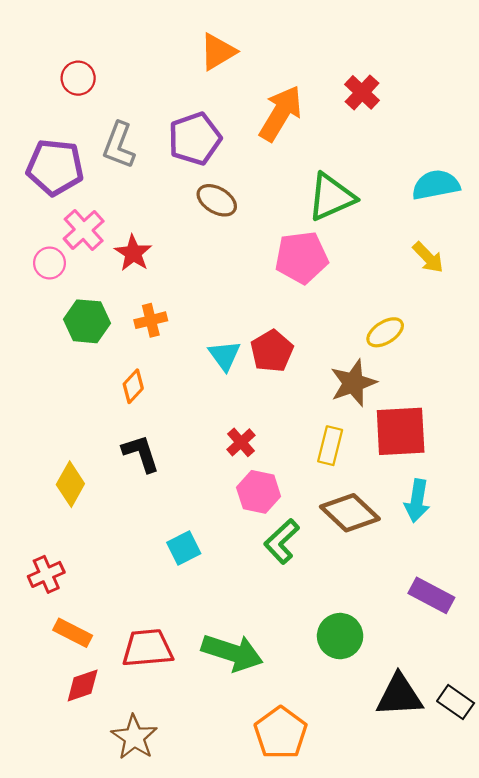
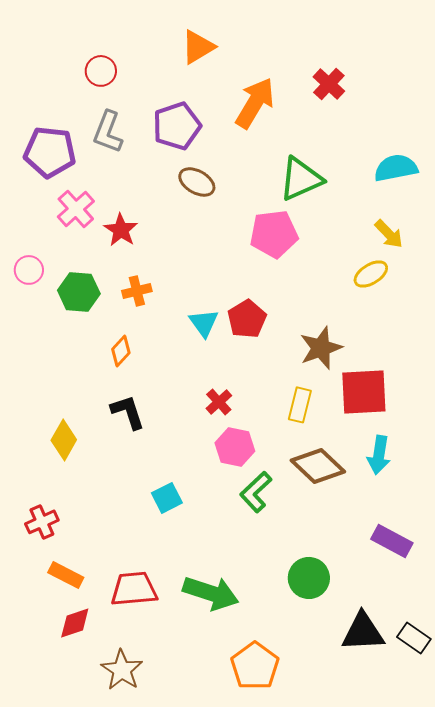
red circle: (78, 78) -> (101, 71), moved
pink circle: (50, 263) -> (29, 270), moved
yellow ellipse: (385, 332) -> (371, 274), moved

